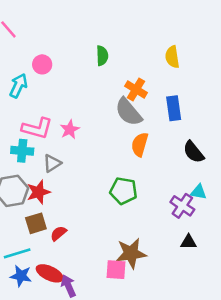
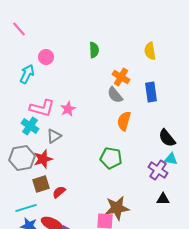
gray semicircle: (128, 112) -> (115, 95), size x0.7
cyan cross: (22, 151) -> (30, 126), turned 30
black semicircle: (194, 152) -> (167, 138), moved

